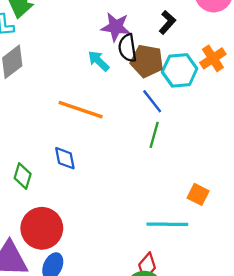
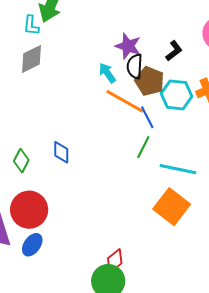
orange line: (81, 110) -> (125, 101), moved
orange square: (198, 194) -> (172, 207), size x1.8
cyan line: (167, 224) -> (178, 169), moved

